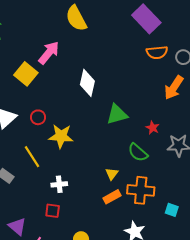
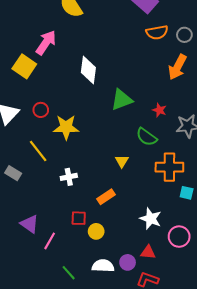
orange cross: (141, 190) -> (169, 167), moved
orange rectangle: (112, 197) -> (106, 197), moved
red square: (53, 211) -> (79, 218), moved

